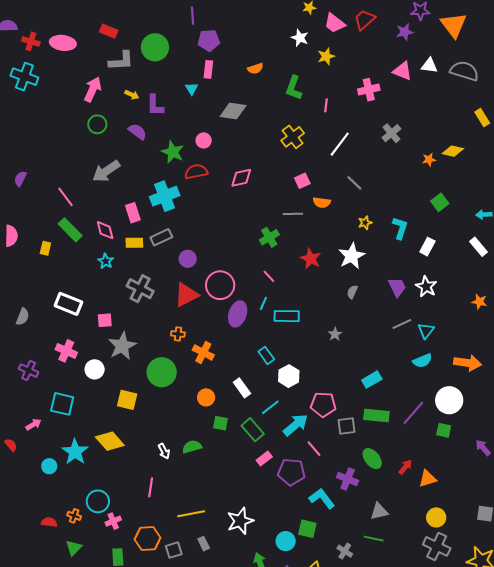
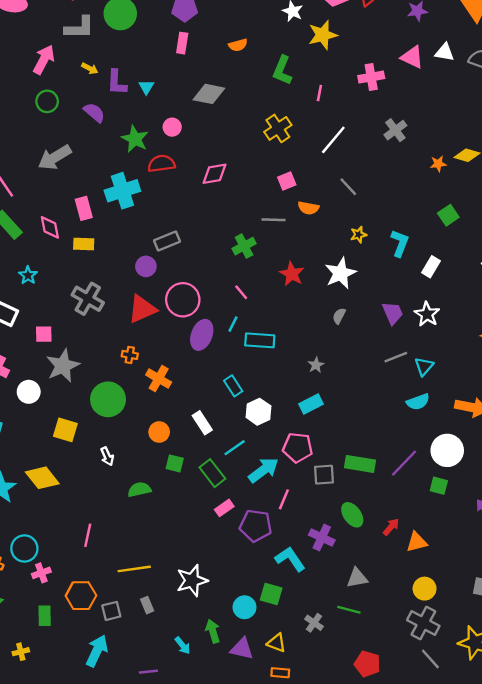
yellow star: (326, 56) -> (323, 35), size x1.4
cyan triangle: (192, 89) -> (146, 87), moved
gray rectangle: (161, 237) -> (167, 241), moved
cyan star: (106, 261) -> (28, 275), moved
cyan rectangle: (372, 380) -> (311, 404), moved
pink line: (314, 449) -> (284, 499), turned 60
white arrow: (164, 451) -> (107, 456), moved

